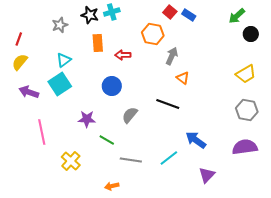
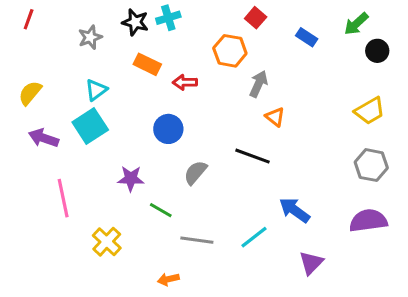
blue rectangle: (189, 15) -> (307, 37), moved
red line: (19, 39) -> (29, 19), moved
orange rectangle: (98, 43) -> (147, 64), turned -60

